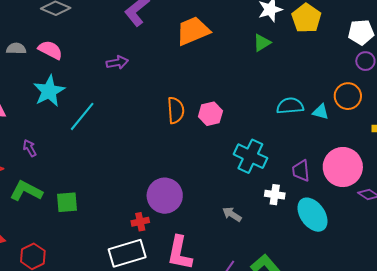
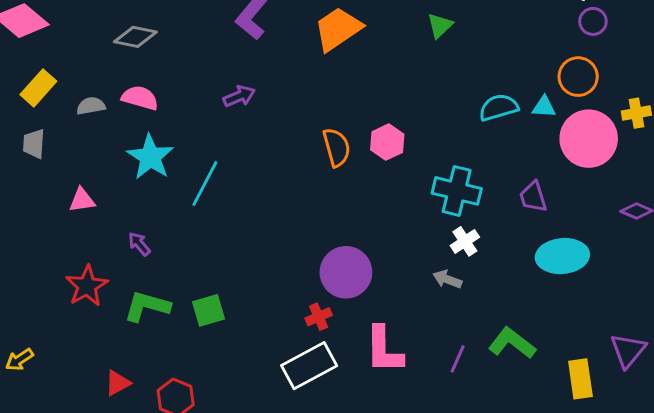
pink circle: (343, 167) -> (589, 139), moved
white cross: (275, 195) -> (465, 241), moved, turned -30
cyan ellipse: (313, 215) -> (562, 256), turned -48

